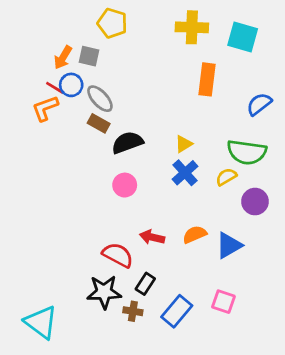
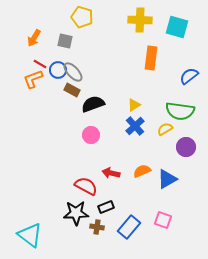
orange arrow: (63, 57) -> (34, 38), moved
blue circle: (71, 85) -> (58, 70), moved
black rectangle: (145, 284) -> (106, 207), turned 35

